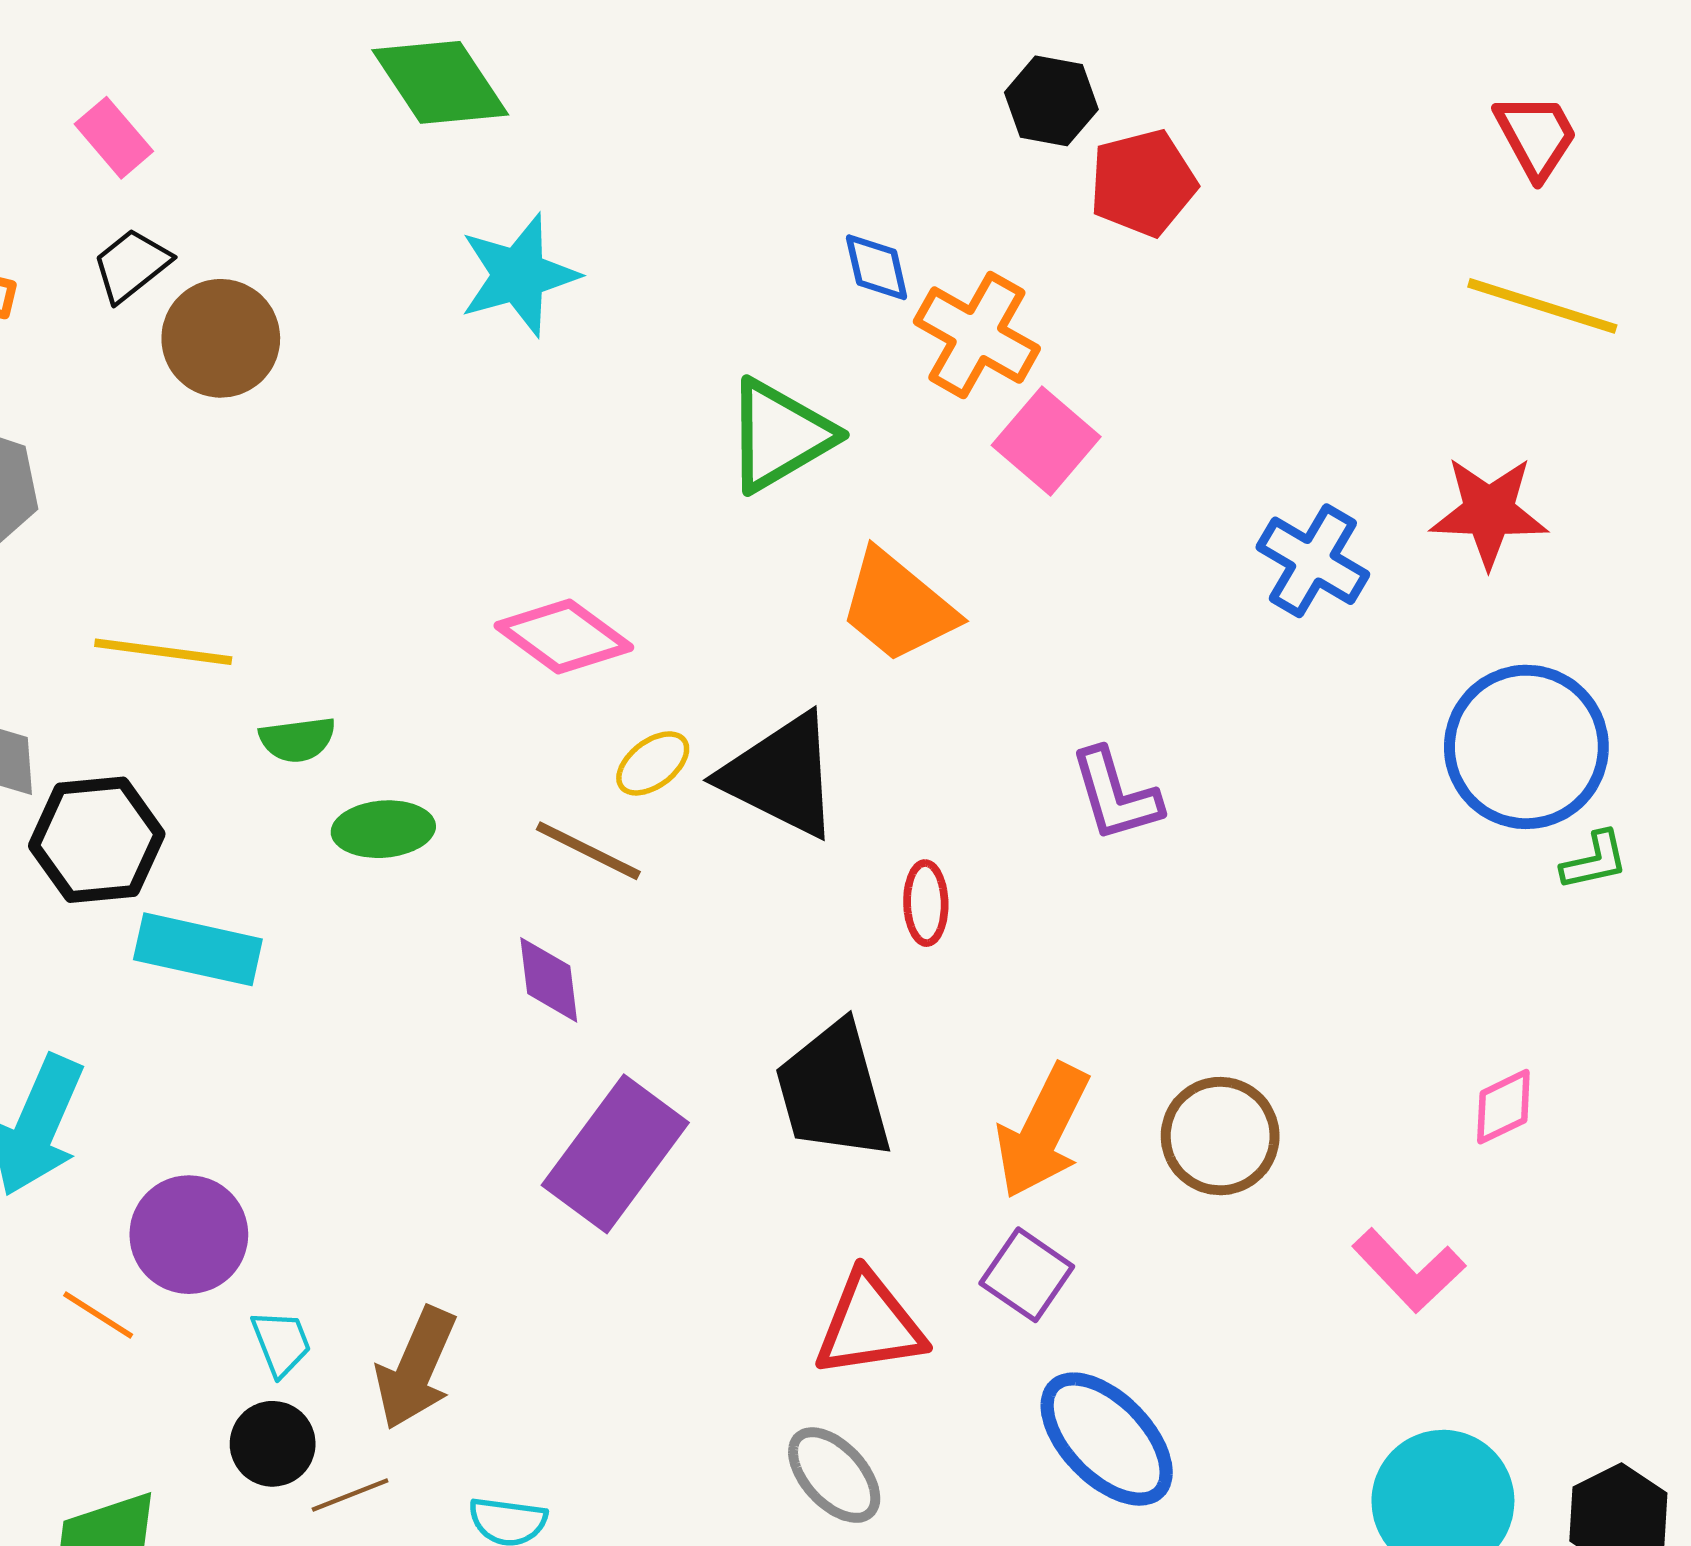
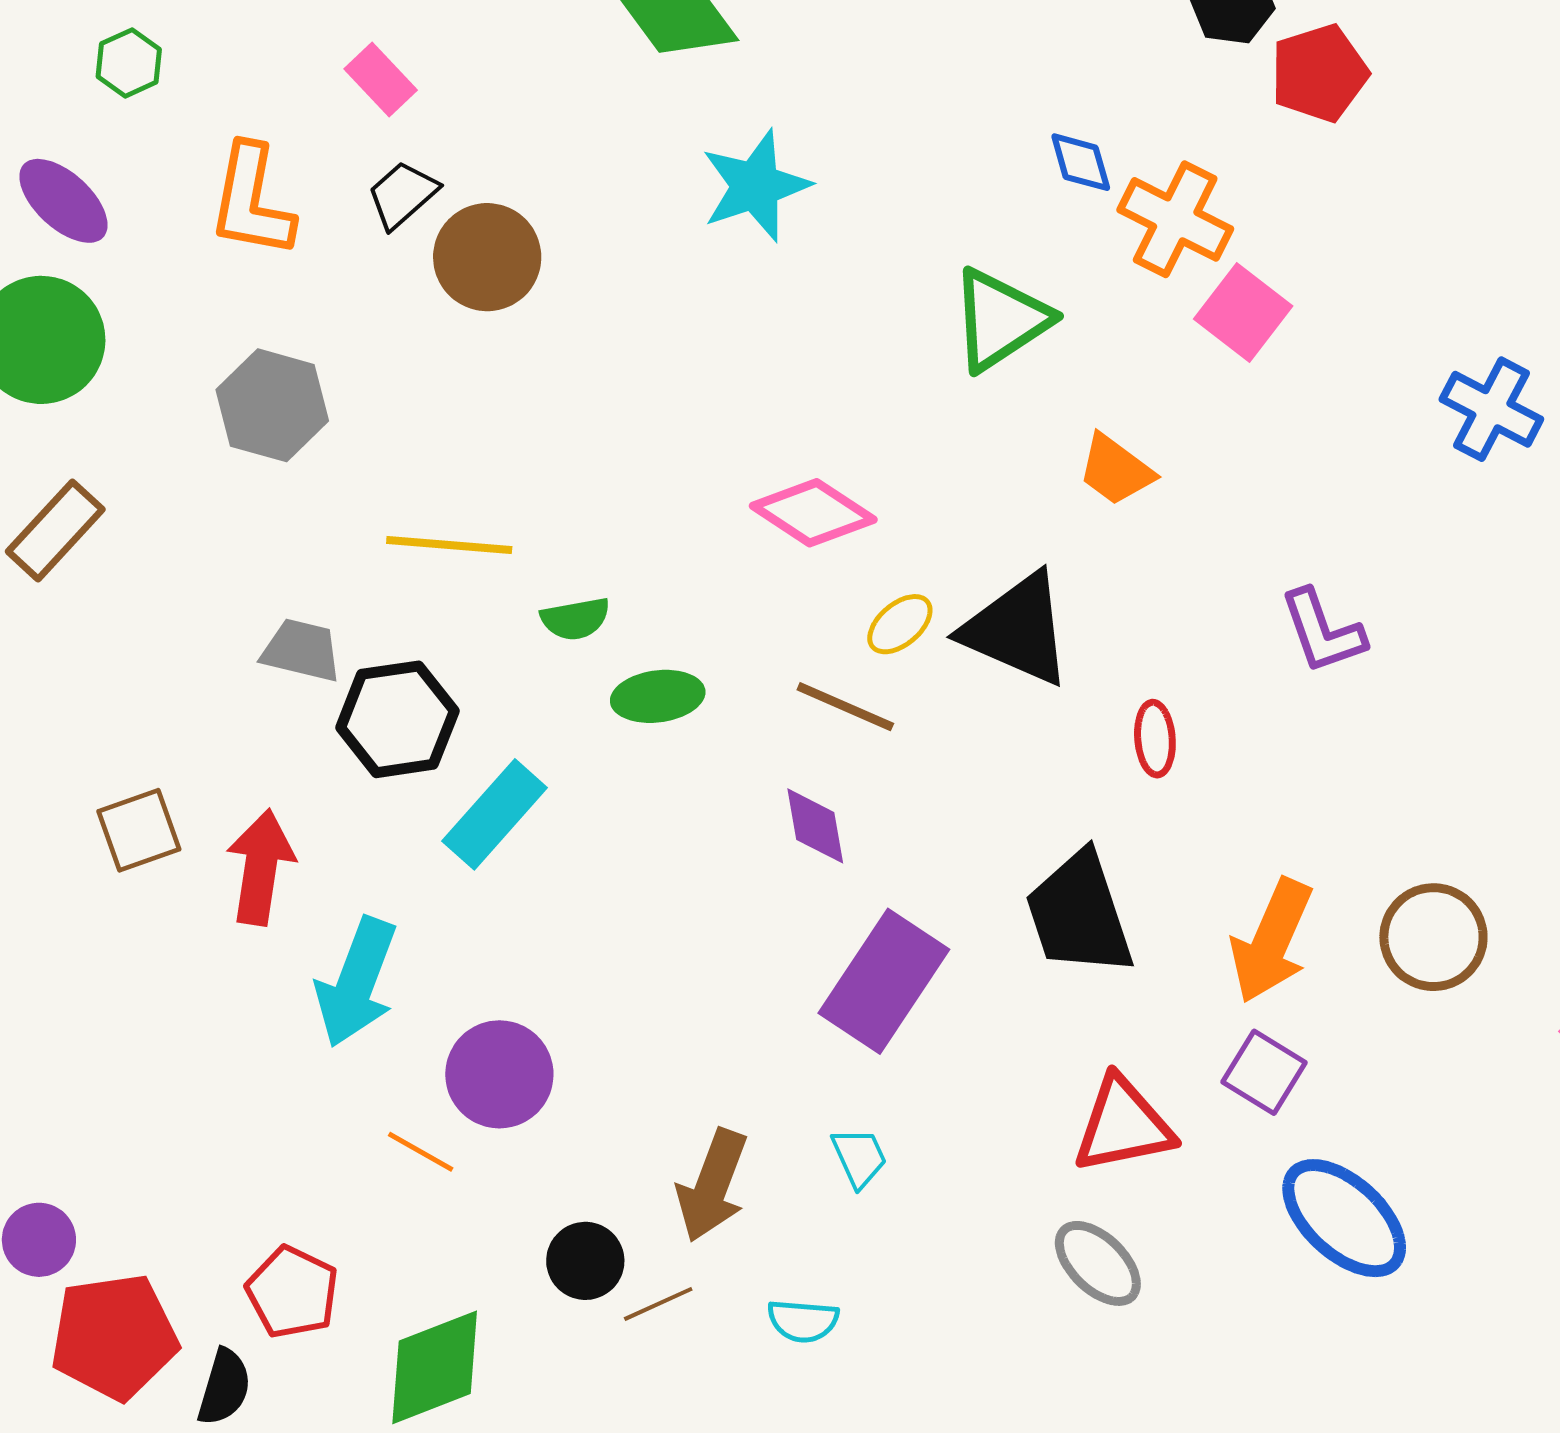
orange trapezoid: (898, 606) -> (1116, 470), size x0.7
cyan rectangle: (198, 949) -> (495, 814), turned -58
cyan trapezoid: (281, 1343) -> (859, 1157), moved

